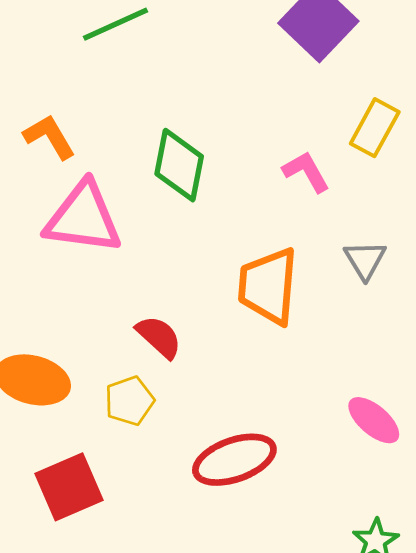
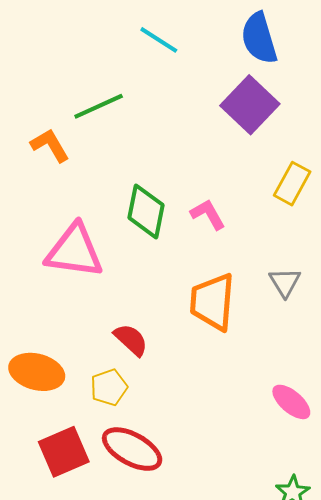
orange L-shape: (49, 137) -> (50, 145), moved
pink L-shape: (306, 172) -> (208, 214), moved
red ellipse: (234, 460) -> (132, 449), moved, turned 48

